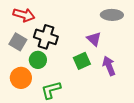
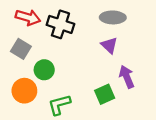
gray ellipse: (112, 15) -> (113, 17), moved
black cross: (46, 37) -> (60, 24), moved
green square: (82, 61) -> (105, 94), moved

